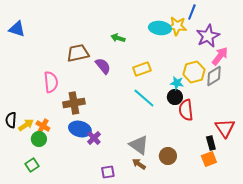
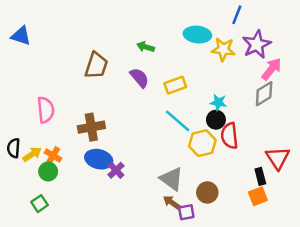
yellow star: (177, 26) -> (223, 49), moved
brown trapezoid: (78, 53) -> (96, 65), turned 120
purple semicircle: (103, 66) -> (139, 78), moved
yellow hexagon: (194, 72) -> (202, 143), moved
pink semicircle: (51, 82) -> (46, 110), moved
purple square: (108, 172) -> (186, 212), moved

